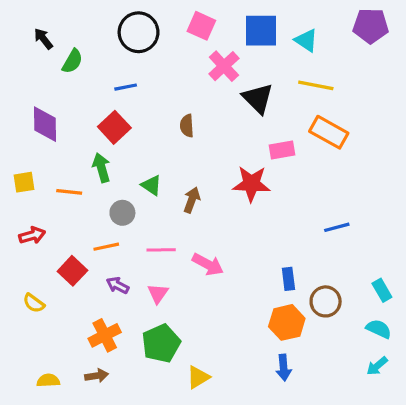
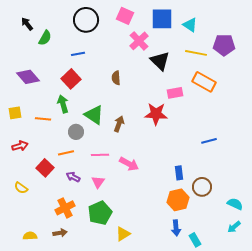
purple pentagon: (371, 26) -> (224, 45), moved
purple diamond: (45, 124) -> (28, 77), turned -40
green triangle: (151, 185) -> (94, 115), size x1.5
cyan rectangle: (382, 290) -> (195, 240), moved

